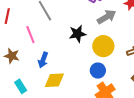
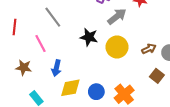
black star: (77, 34) -> (89, 37), turned 30
blue circle: (98, 71) -> (96, 92), moved

